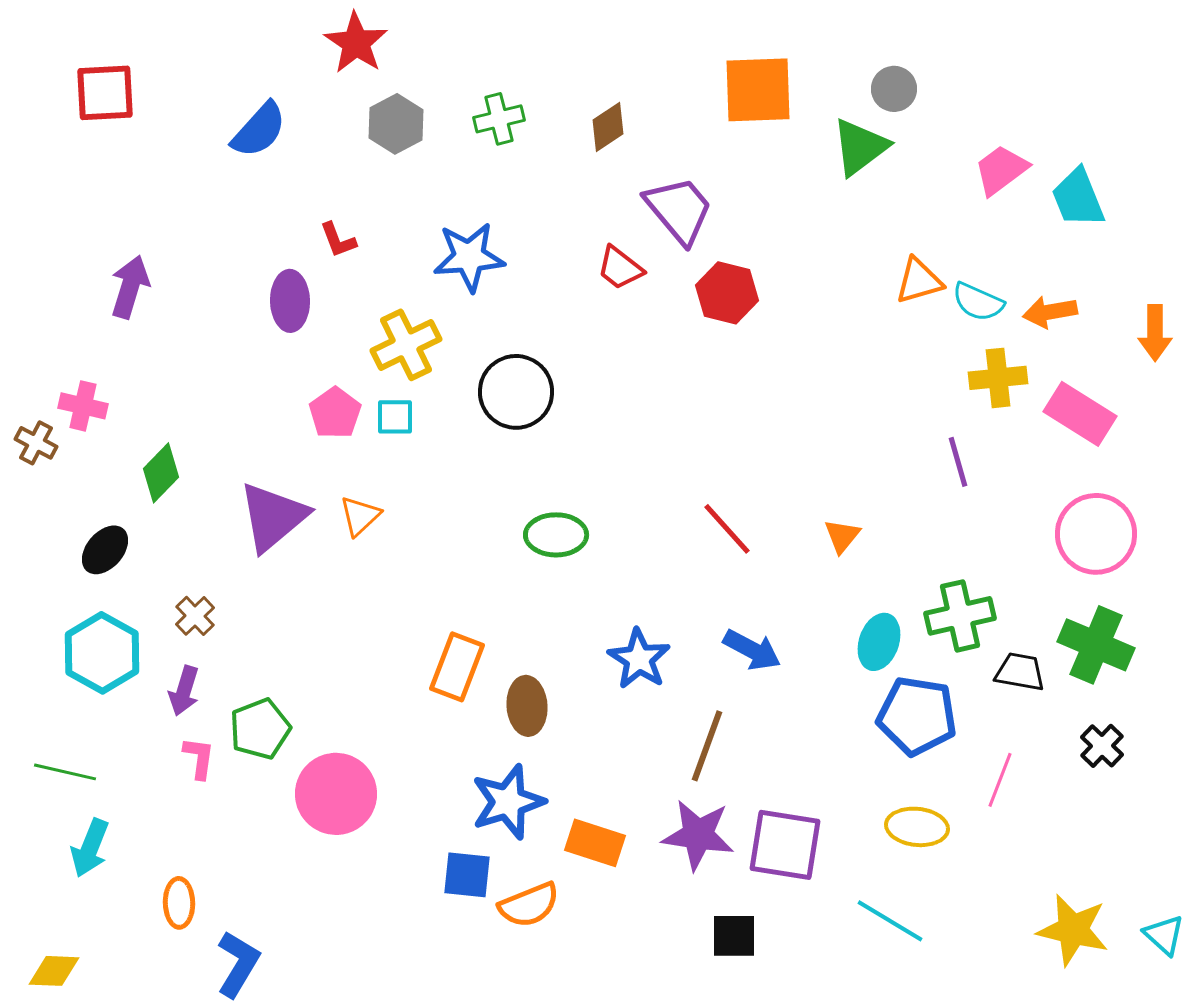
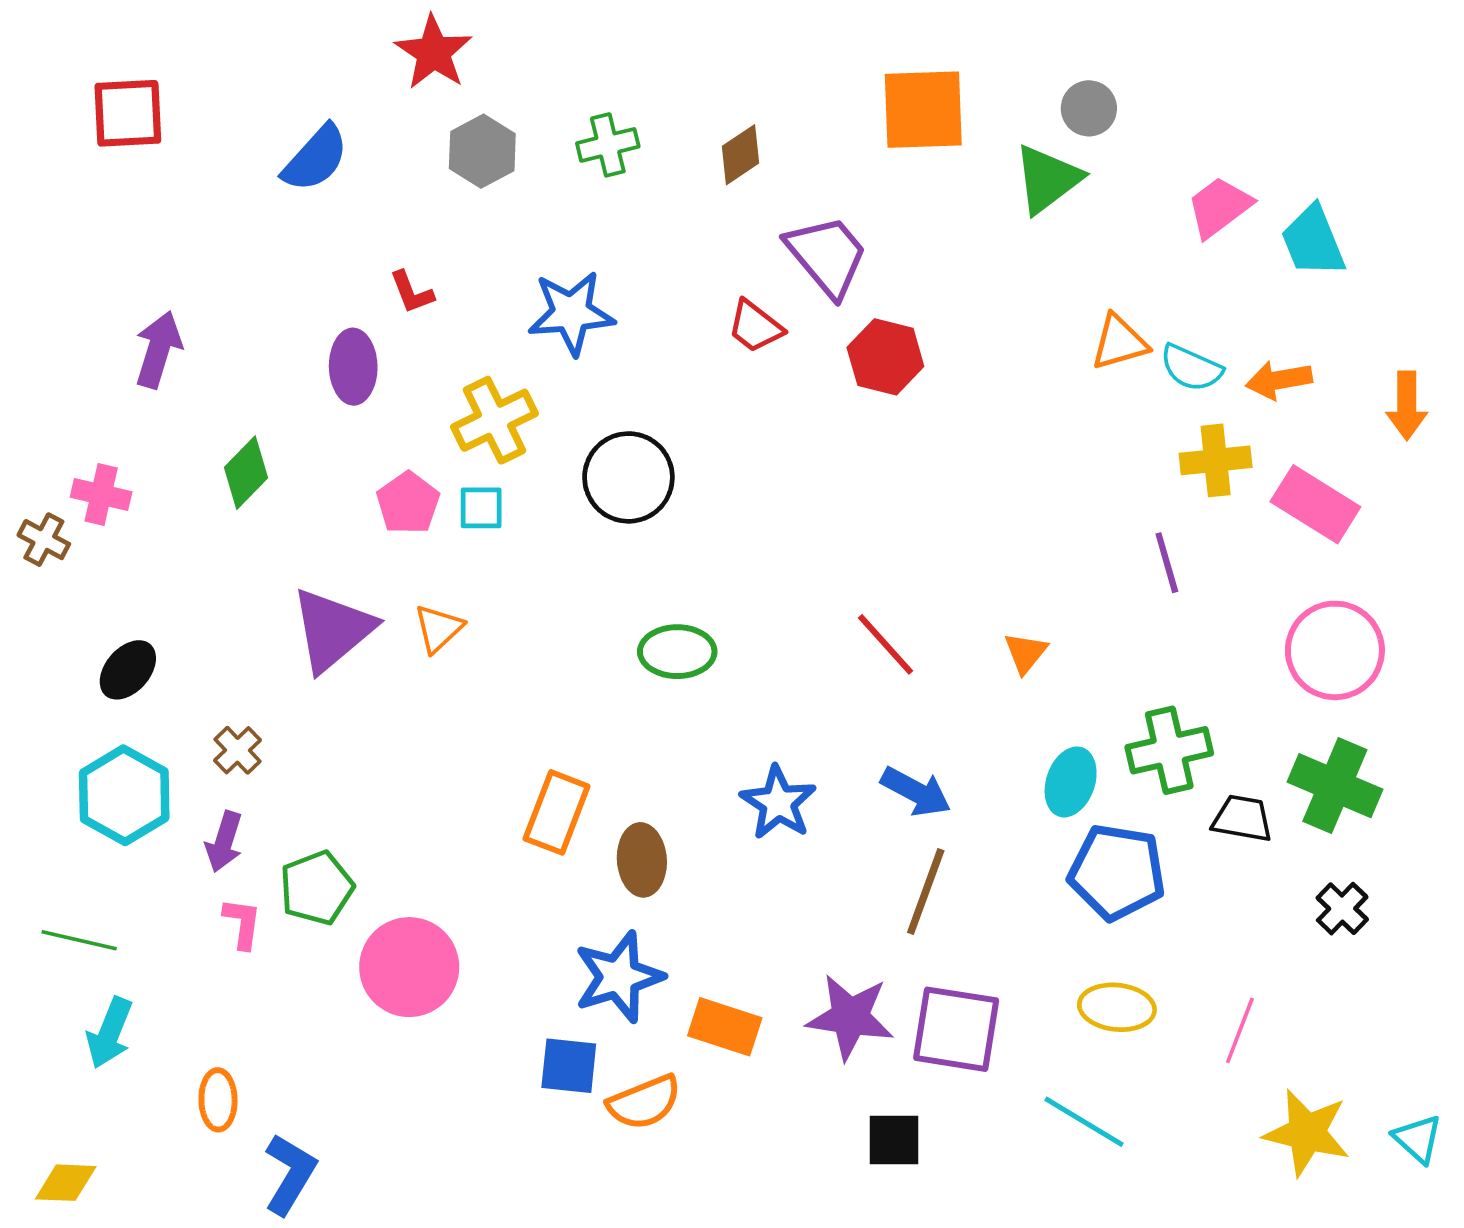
green diamond: (161, 473) -> (246, 473), moved
brown line: (707, 746) -> (926, 892), moved
pink line: (1000, 780) -> (1240, 1030), moved

